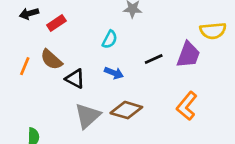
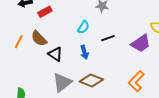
purple trapezoid: (188, 55) -> (141, 43), turned 30
black line: (154, 59) -> (108, 38), moved
blue arrow: (114, 73) -> (84, 52), turned 48

